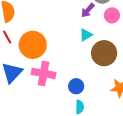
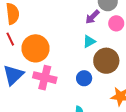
blue circle: (76, 86) -> (84, 78), moved

